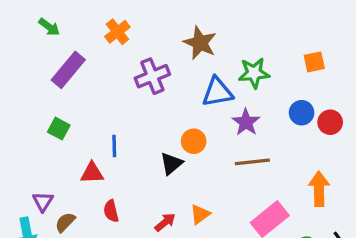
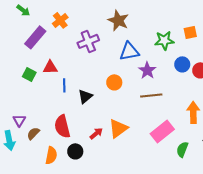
orange cross: (117, 32) -> (60, 20), moved
green star: (254, 73) -> (164, 40), moved
black triangle: (171, 163) -> (85, 96), moved
red triangle: (92, 173) -> (50, 67), moved
red semicircle: (111, 211) -> (62, 126), size x1.6
orange triangle: (200, 214) -> (118, 128), size x1.5

